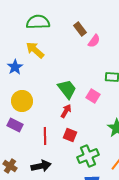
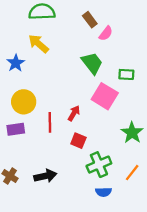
green trapezoid: (67, 89) -> (92, 63), moved
pink square: (93, 96) -> (105, 96), size x1.6
purple rectangle: (15, 125) -> (16, 129), turned -35
red line: (45, 136) -> (50, 122), moved

